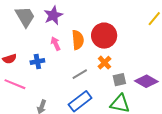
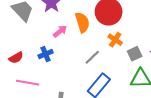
pink arrow: (56, 44) -> (60, 31), turned 88

